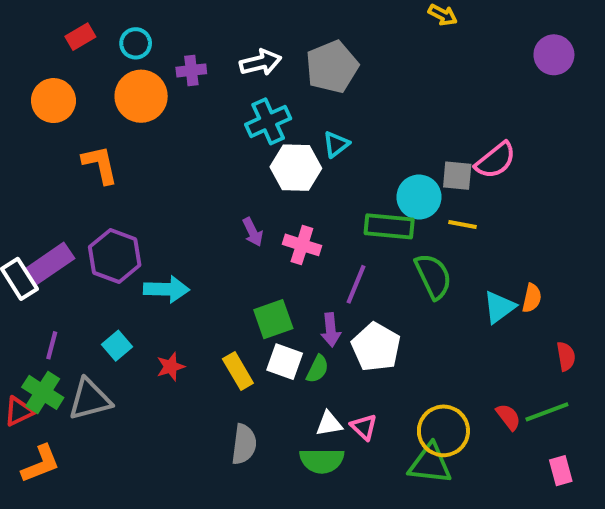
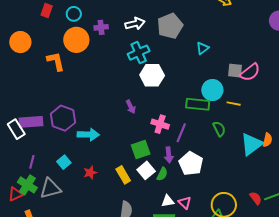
red rectangle: (80, 37) -> (47, 10), turned -40
orange circle: (53, 101) -> (20, 42), moved
cyan triangle: (336, 144) -> (203, 48), moved
orange L-shape: (100, 165) -> (56, 61), moved
gray square: (457, 176) -> (235, 71), moved
pink cross: (302, 245) -> (160, 124), moved
purple rectangle: (50, 264) -> (31, 122), turned 30
green semicircle: (433, 276) -> (219, 129), size x0.7
cyan triangle: (499, 307) -> (252, 144), size x1.4
white square: (285, 362) -> (146, 170), turned 30

